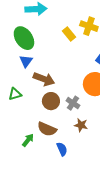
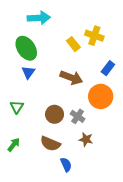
brown arrow: (44, 79) -> (71, 78), moved
green triangle: (15, 94) -> (17, 107), turned -40
green arrow: (28, 140) -> (14, 145), moved

